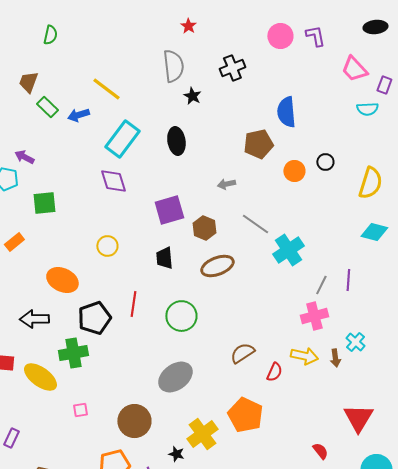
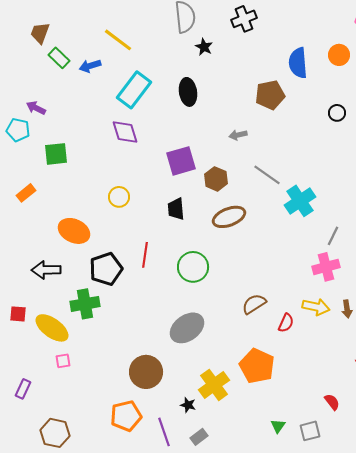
orange circle: (294, 171) -> (339, 55), moved
pink square: (80, 410) -> (63, 361), moved

